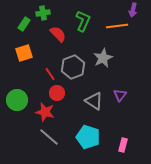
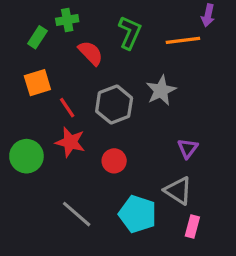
red line: (50, 74) -> (67, 108), moved
red circle: (57, 93) -> (114, 161), moved
gray triangle: (94, 101) -> (178, 191), moved
red star: (45, 112) -> (70, 142), moved

